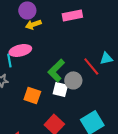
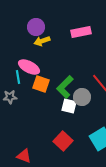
pink ellipse: (20, 50) -> (29, 67), turned 40
orange square: (32, 95) -> (41, 84), moved

